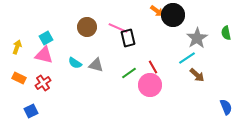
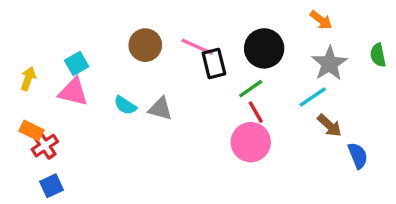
orange arrow: (157, 11) -> (321, 20), moved
black circle: (173, 15) -> (264, 48), moved
green line: (129, 73) -> (251, 89), moved
red cross: (43, 83) -> (45, 146), moved
blue semicircle: (226, 107) -> (358, 156), moved

